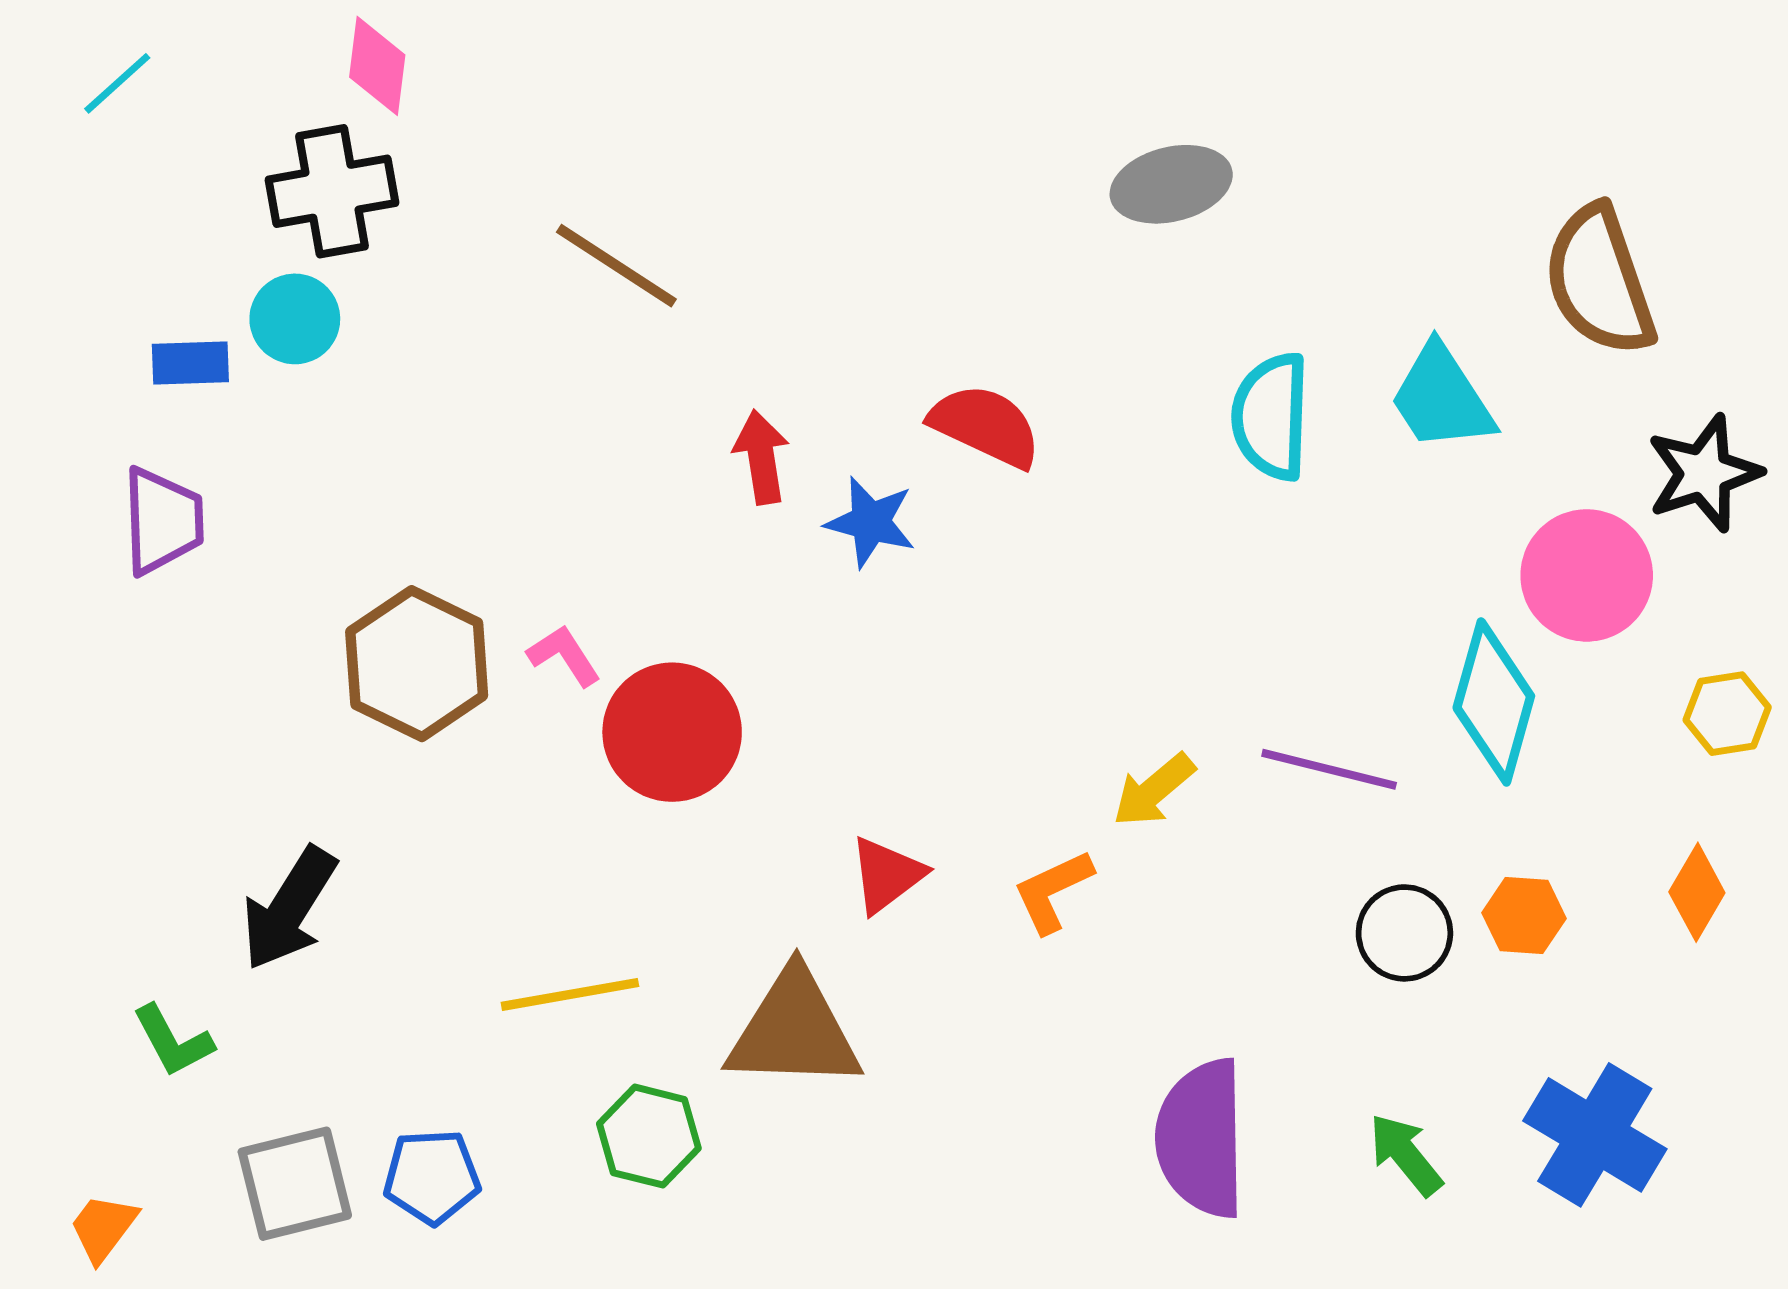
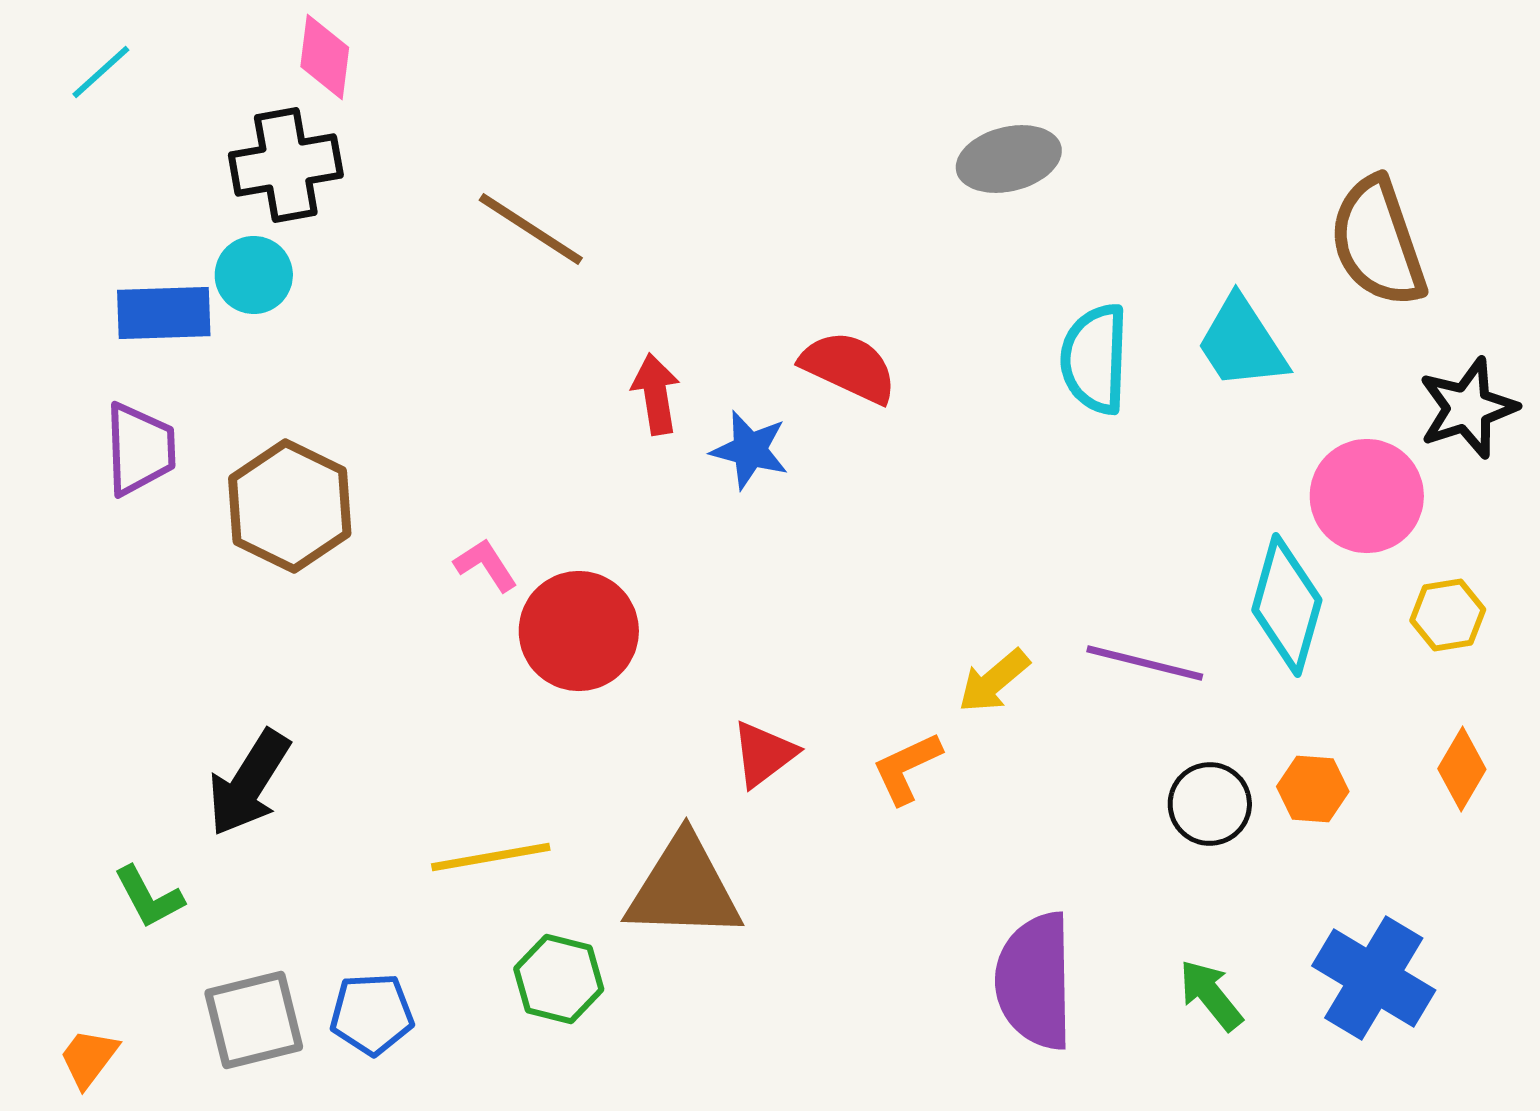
blue rectangle: (190, 363) -> (164, 313), size x1.4
brown hexagon: (417, 664) -> (290, 506), moved
yellow hexagon: (1727, 714) -> (1448, 615), moved

